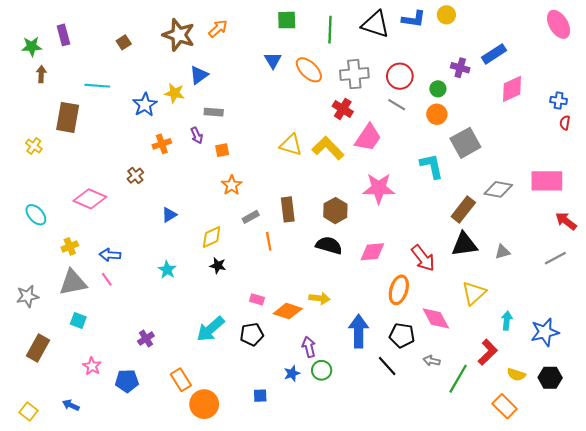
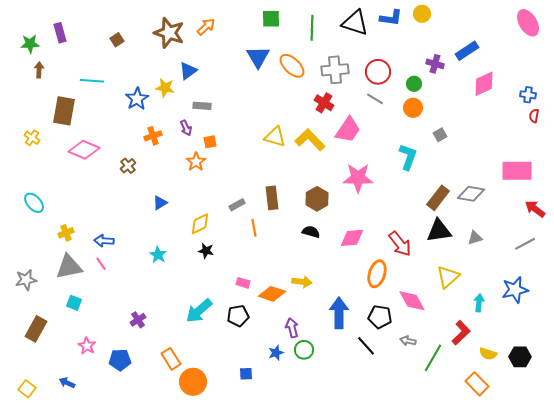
blue triangle: (273, 60) -> (258, 57), size x1.4
gray square: (465, 143) -> (440, 135), size x0.5
cyan L-shape: (432, 166) -> (408, 157), turned 32
orange star: (232, 185) -> (196, 162), moved
gray diamond: (498, 189) -> (471, 194), moved
pink diamond: (90, 199) -> (84, 150), moved
black semicircle: (329, 245) -> (311, 232), size x0.7
blue star: (545, 332) -> (515, 290), moved

